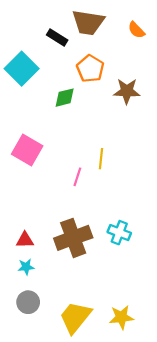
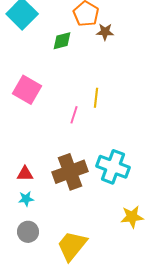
brown star: (127, 91) -> (105, 32), moved, size x0.7
cyan cross: (119, 233) -> (113, 167), size x1.5
yellow star: (121, 317) -> (132, 217), moved

